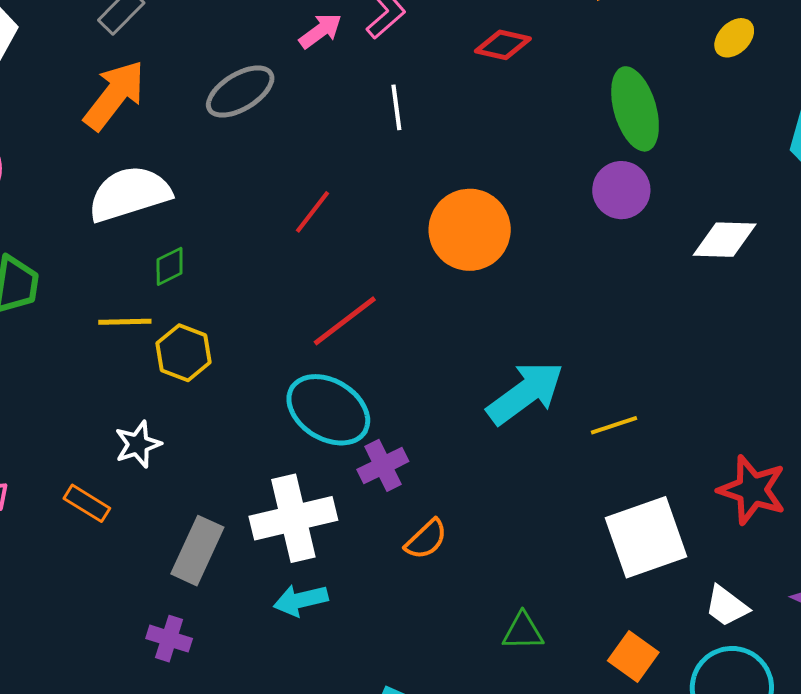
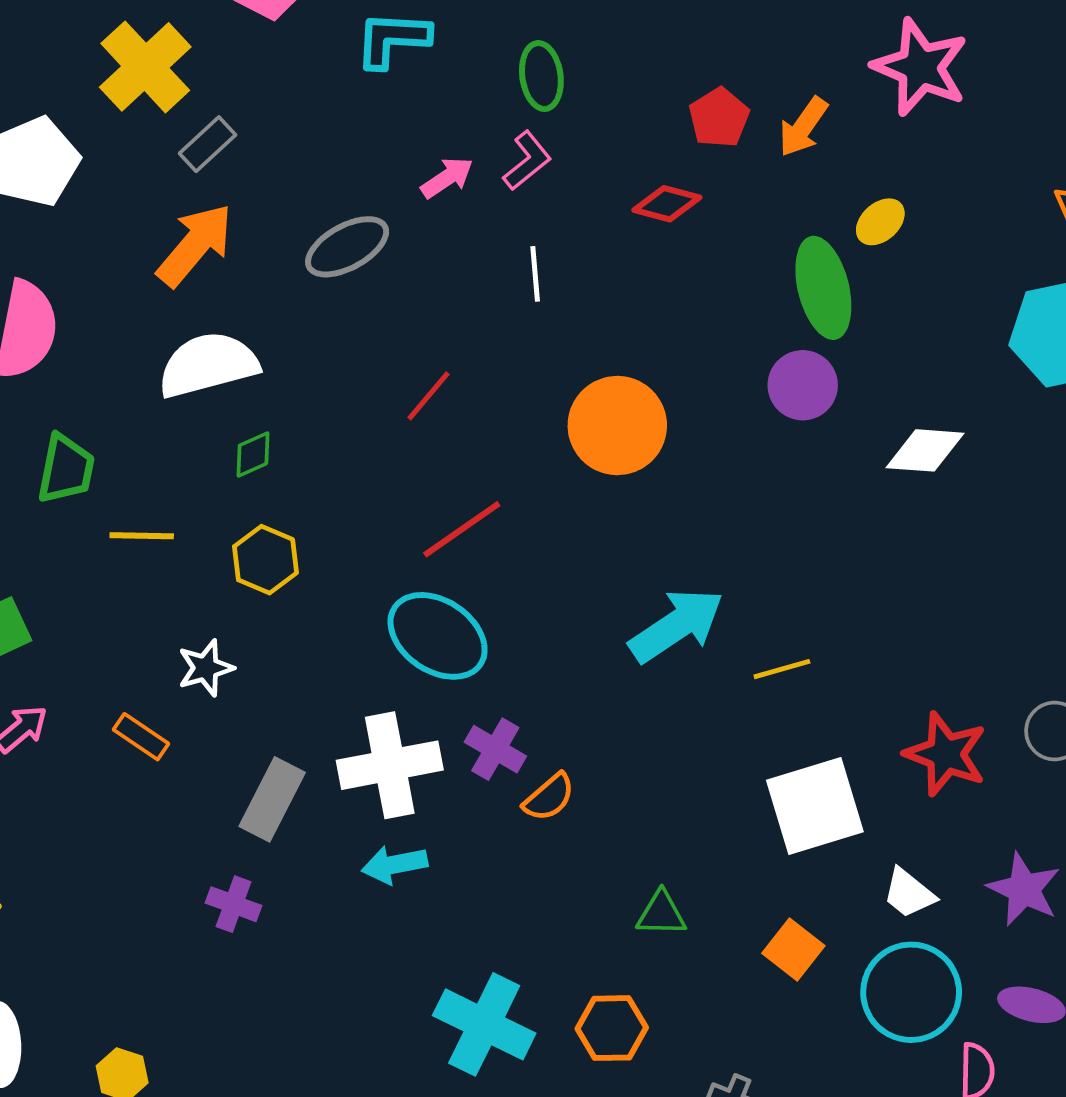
yellow ellipse: (734, 38) -> (880, 222), moved
yellow line: (125, 322) -> (142, 536), moved
purple cross: (383, 465) -> (495, 749), moved, turned -36

